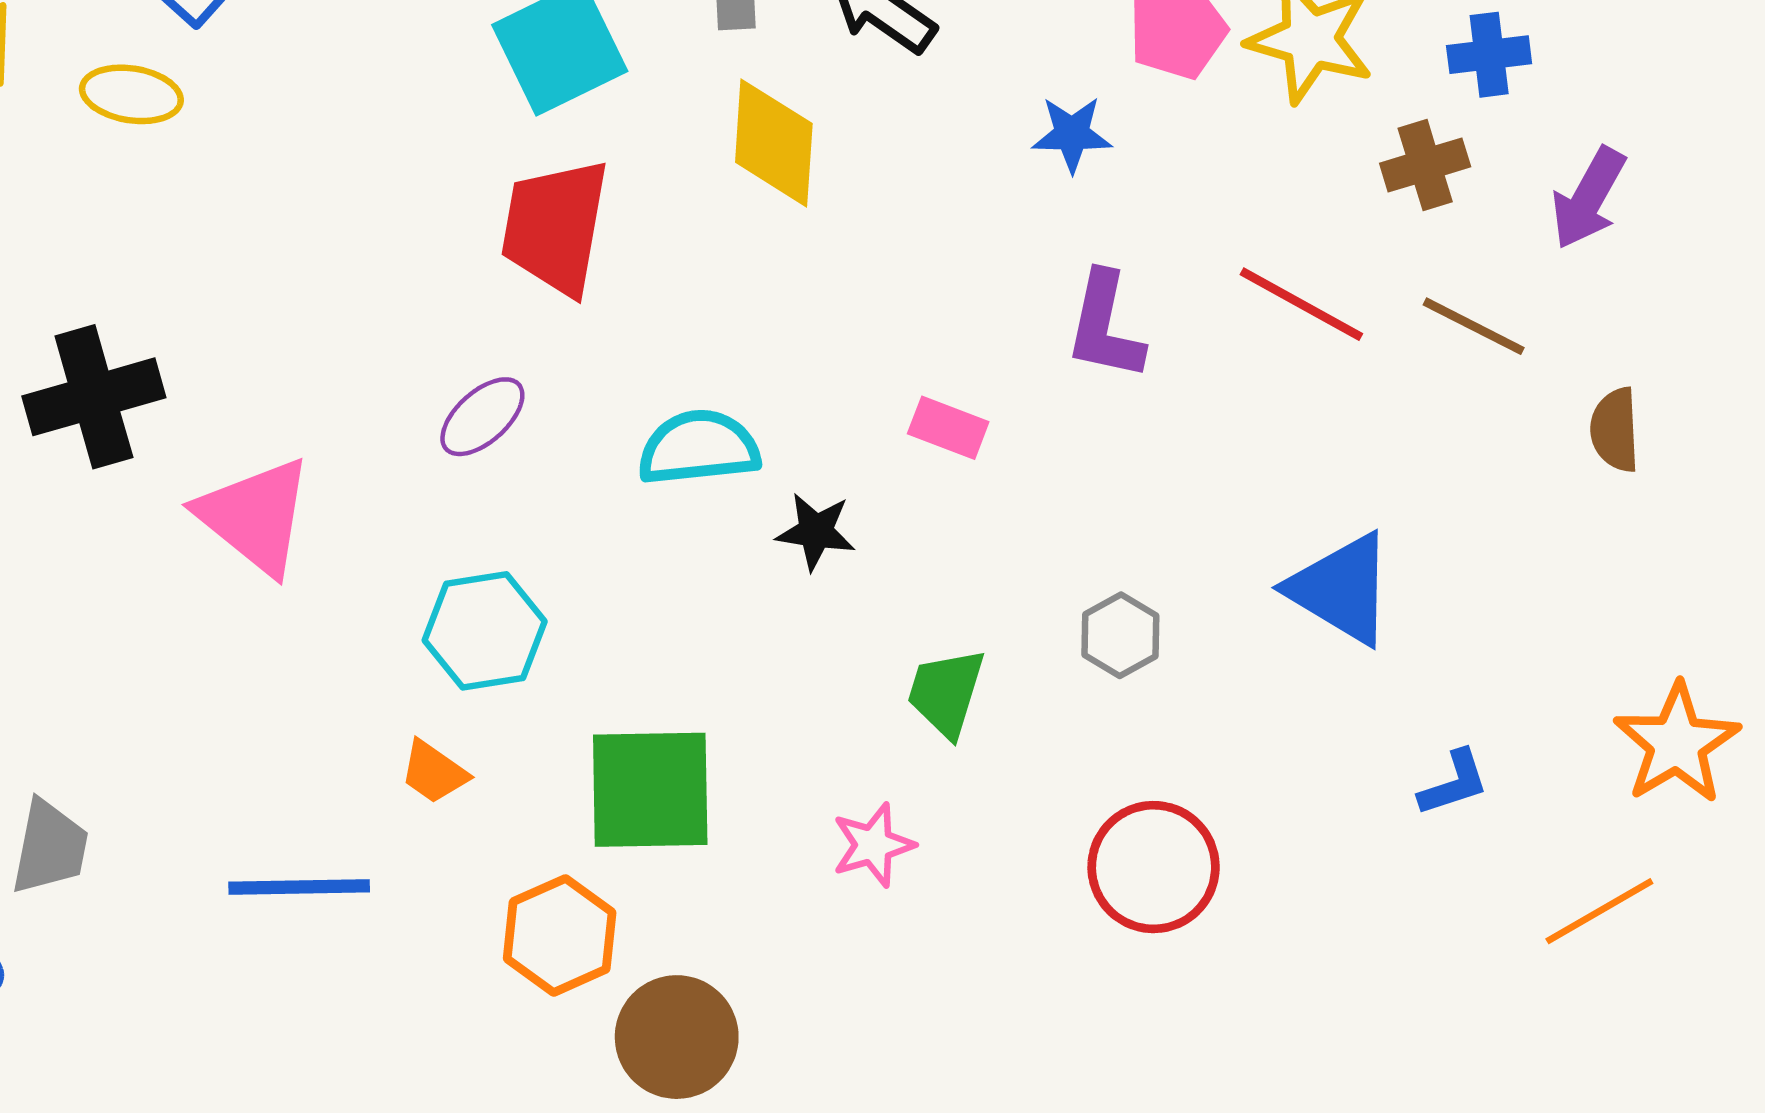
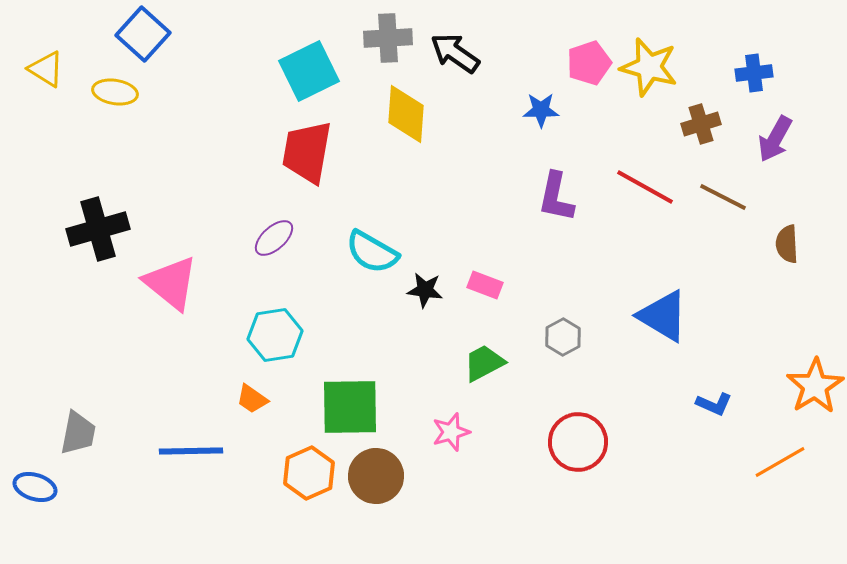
blue cross: (1489, 55) -> (754, 73), moved
pink rectangle: (948, 428) -> (485, 285), moved
cyan semicircle: (699, 448) -> (372, 252), turned -144
green trapezoid: (946, 693) -> (484, 363), turned 45
blue L-shape: (1454, 783) -> (714, 404), turned 42
brown circle: (677, 1037) -> (376, 476), moved

